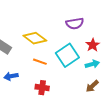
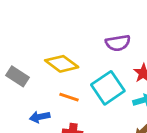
blue arrow: (11, 76) -> (40, 117), moved

